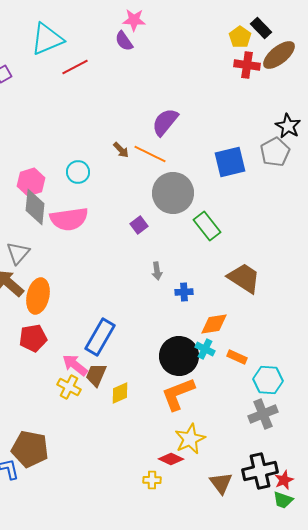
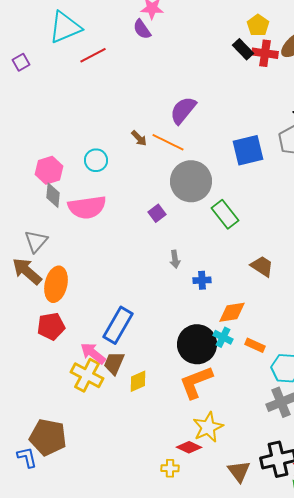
black rectangle: (261, 28) -> (243, 49), moved
gray diamond: (35, 207) -> (53, 195), size x0.7
brown trapezoid: (244, 278) -> (262, 266), size x0.7
yellow cross: (69, 387) -> (87, 375), size x1.4

